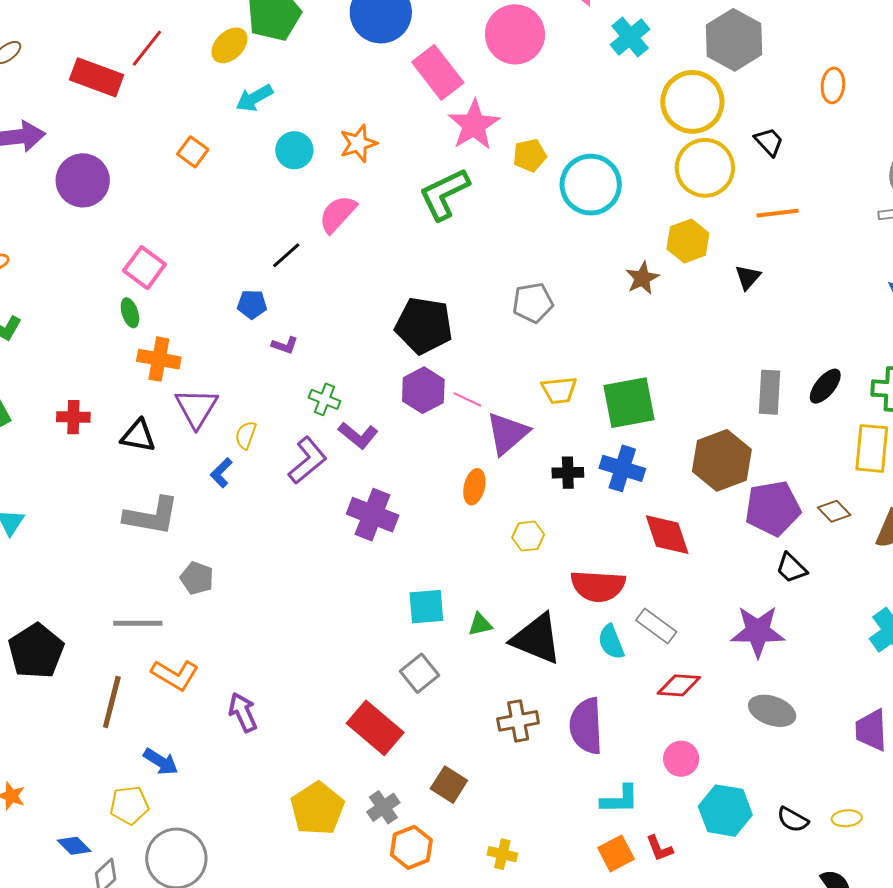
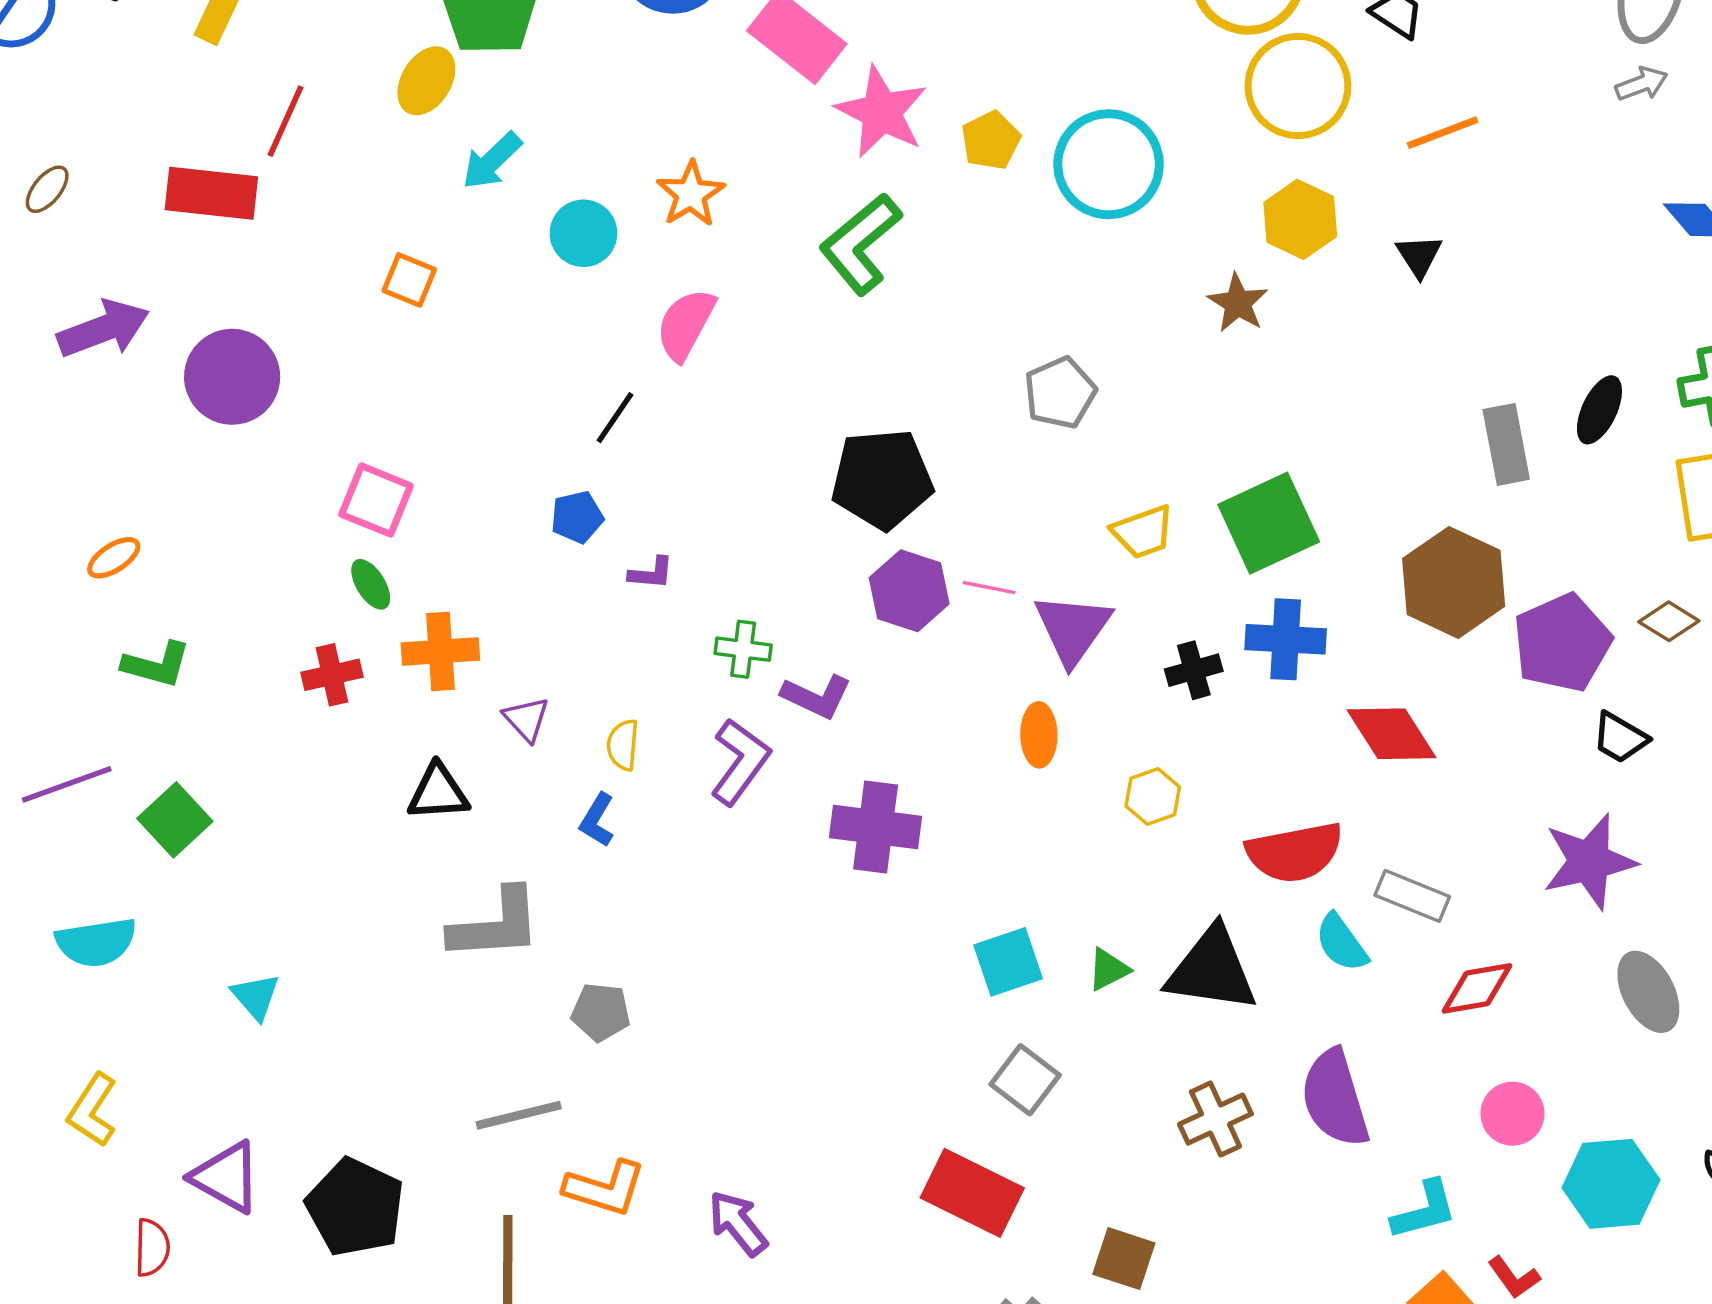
purple triangle: (196, 408) -> (526, 719), size x0.6
red cross: (73, 417) -> (332, 675), moved
gray ellipse: (772, 711) -> (1648, 992), turned 57

